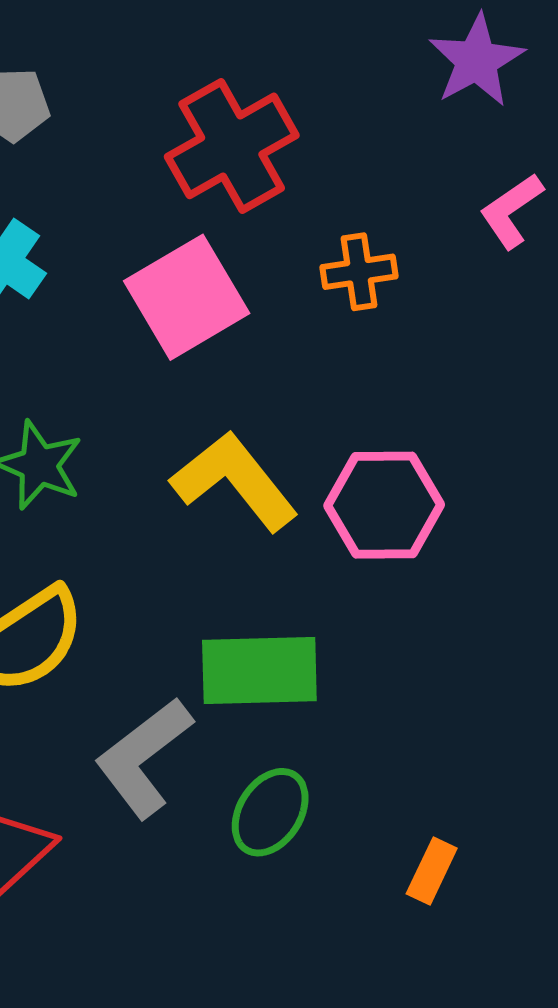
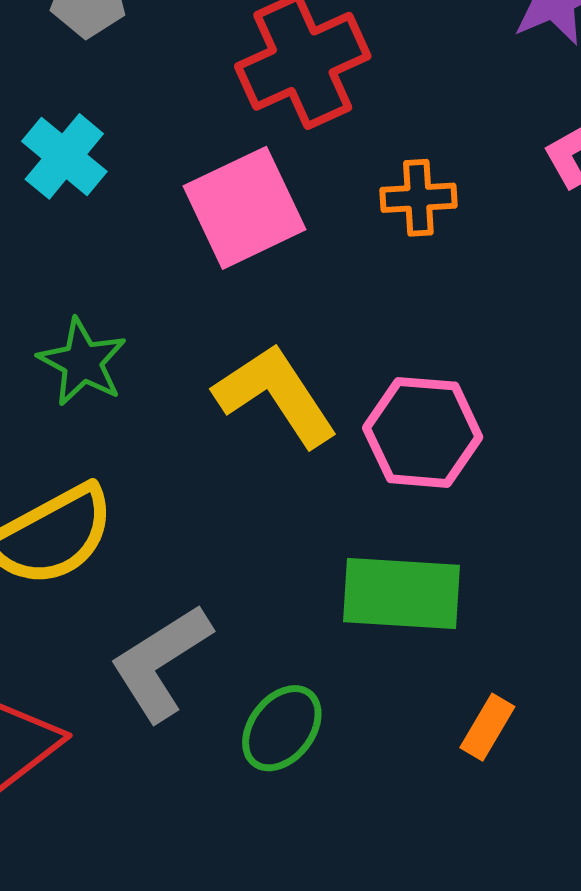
green rectangle: (259, 670) -> (402, 593), moved
orange rectangle: (432, 871) -> (487, 727), moved

